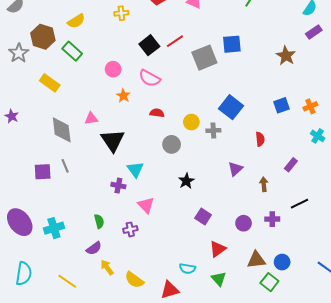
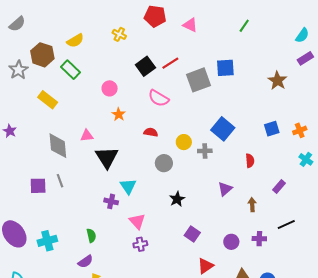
yellow cross: (121, 13) -> (119, 34), turned 32
pink semicircle: (150, 78) -> (159, 98), moved
purple cross: (130, 229) -> (140, 244), moved

